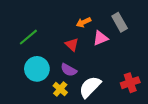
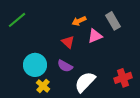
green line: (28, 37) -> (17, 20), moved
yellow cross: (60, 89) -> (43, 86), moved

